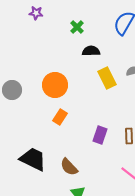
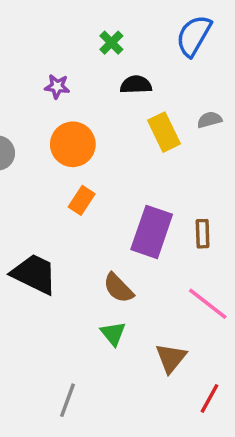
purple star: (36, 13) -> (57, 86), moved
purple rectangle: (100, 135) -> (152, 232), size x1.6
brown semicircle: (69, 167) -> (118, 288), moved

